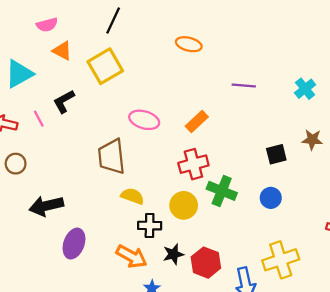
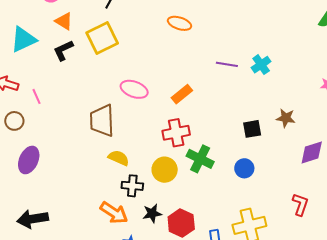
cyan cross: (305, 89) -> (261, 65), moved
black L-shape: (64, 101) -> (63, 50), moved
pink line: (39, 119) -> (37, 96), moved
black arrow: (46, 206) -> (33, 219), moved
purple ellipse: (74, 244) -> (29, 160), moved

